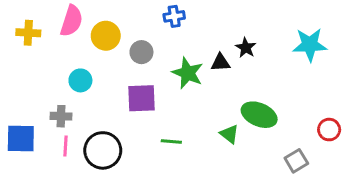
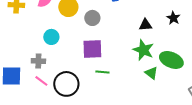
black star: (246, 48) -> (173, 18), moved
green star: (188, 73) -> (143, 50), moved
green line: (171, 141) -> (102, 72), moved
pink line: (66, 146) -> (41, 81), turned -56

